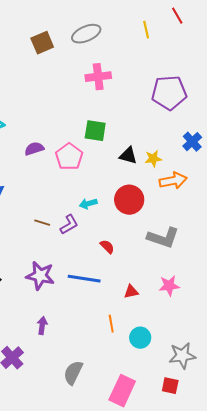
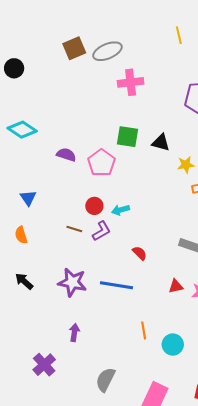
gray ellipse: (86, 34) -> (107, 51), moved
purple semicircle: (34, 149) -> (66, 155), turned 36
black triangle: (128, 156) -> (161, 143), moved
red circle: (129, 200) -> (94, 206), moved, size x0.6
red triangle: (131, 292) -> (176, 286), moved

